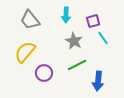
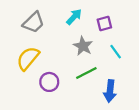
cyan arrow: (66, 15) -> (74, 17), turned -140
gray trapezoid: (30, 20) -> (34, 22), turned -95
cyan line: (103, 38) -> (116, 52), moved

